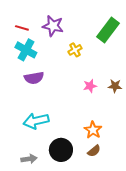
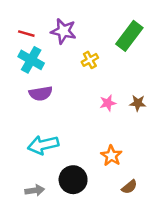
brown semicircle: (94, 151) -> (129, 187), moved

